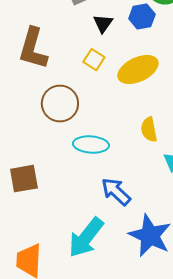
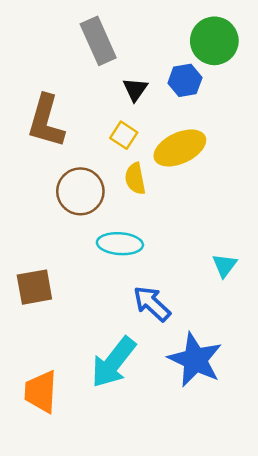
yellow semicircle: (149, 130) -> (135, 179), moved

